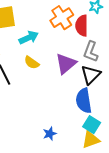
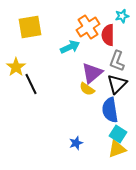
cyan arrow: (29, 38) -> (70, 47), moved
yellow semicircle: (32, 63) -> (87, 89), moved

